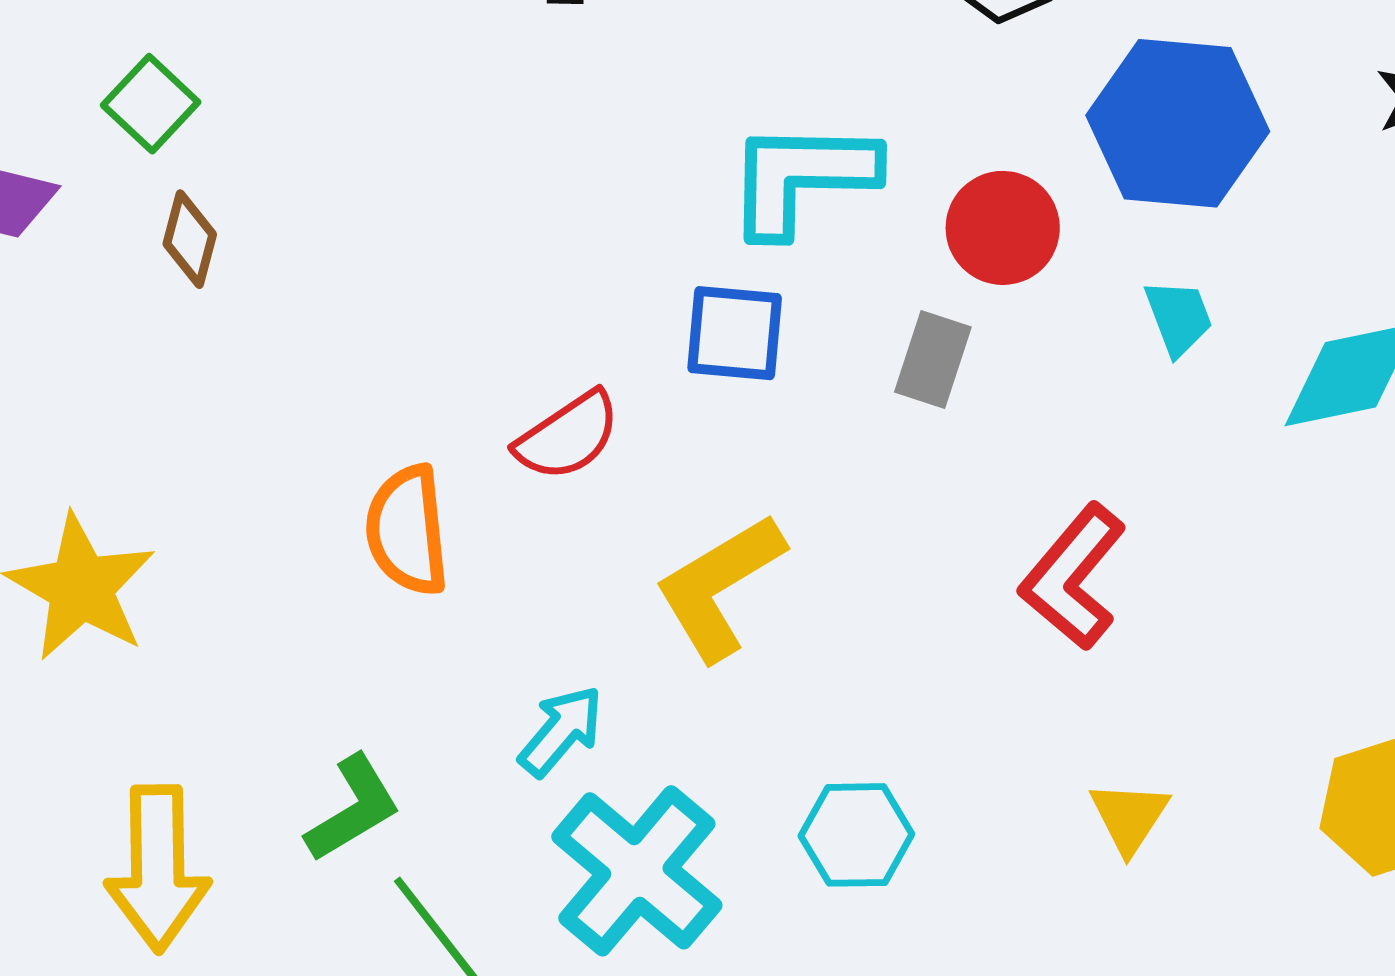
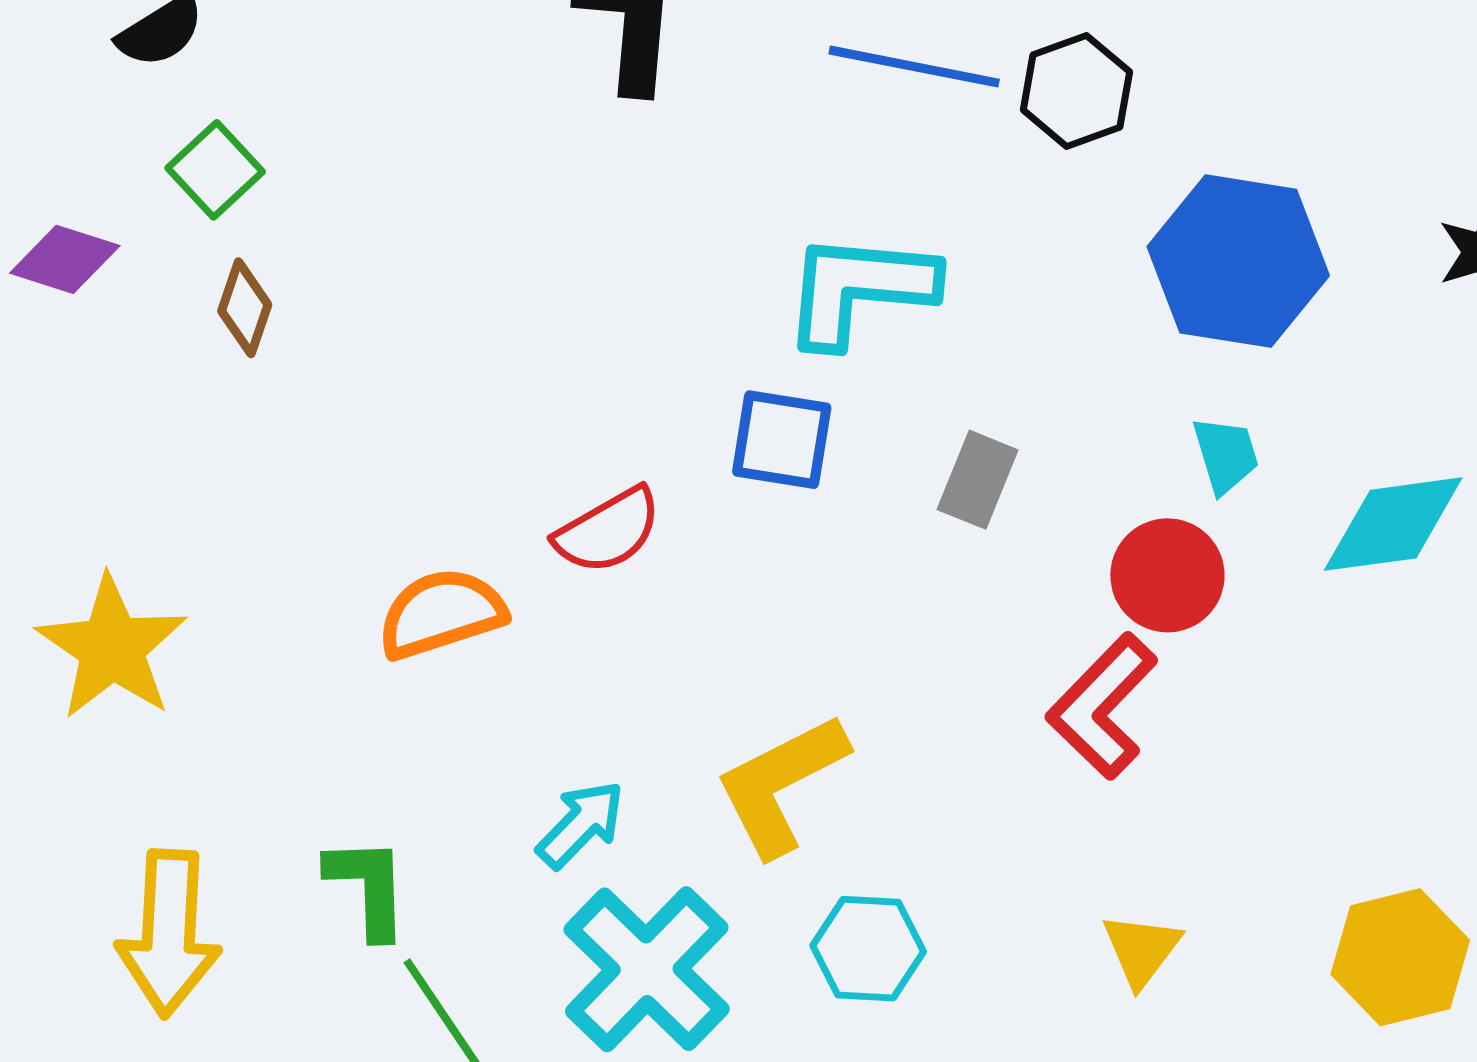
red circle: (1003, 228) -> (1167, 575), moved
orange semicircle: (407, 530) -> (441, 613), turned 74
yellow L-shape: (719, 587) -> (781, 784), moved
green L-shape: (353, 809) -> (368, 887), turned -65

